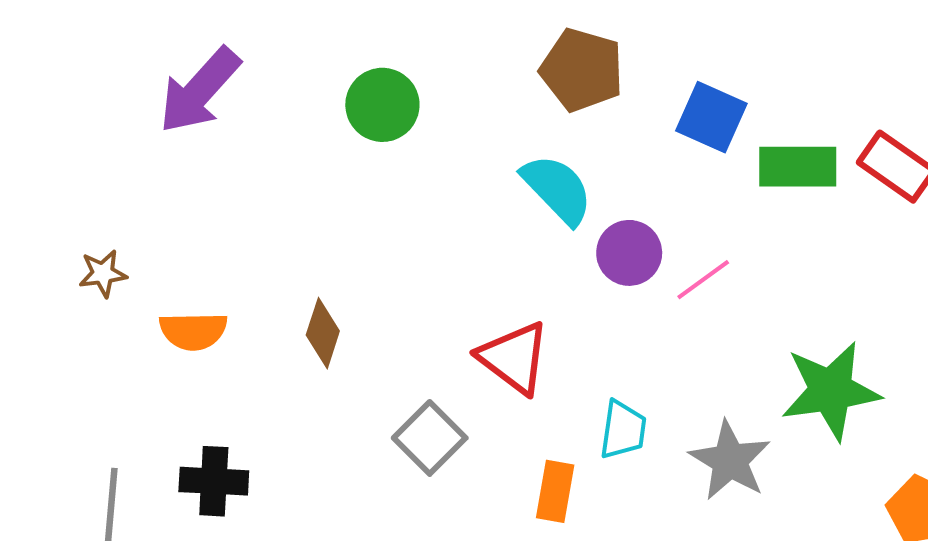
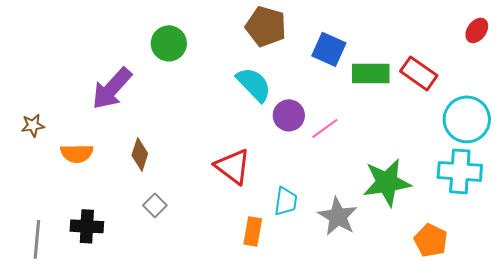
purple arrow: (199, 90) -> (112, 88), moved
gray square: (430, 438) -> (155, 205), moved, size x0.7

